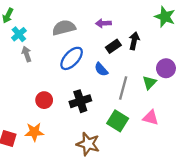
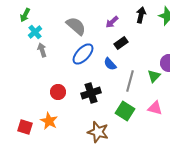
purple arrow: (103, 23) -> (112, 22), turned -40
gray semicircle: (64, 28) -> (76, 26), turned 55
black arrow: (134, 41) -> (141, 15), moved
orange star: (34, 132) -> (49, 121), turned 30

